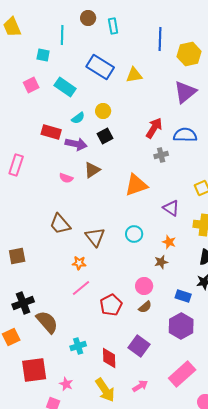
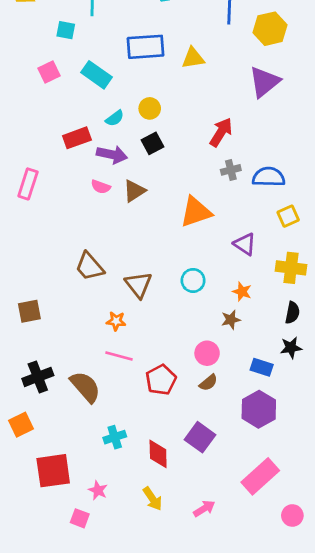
blue rectangle: (100, 67) -> (145, 47), turned -36
red rectangle: (51, 132) -> (77, 138), turned -36
blue semicircle: (185, 135) -> (269, 177), moved
pink semicircle: (66, 178) -> (101, 187), moved
pink line: (81, 288) -> (119, 356), turned 54
brown semicircle: (47, 322) -> (85, 387), moved
pink arrow: (140, 386) -> (204, 508), moved
yellow arrow: (105, 390) -> (152, 499), size x0.7

